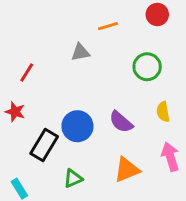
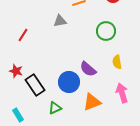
red star: (15, 112) -> (16, 71), moved
blue circle: (77, 126) -> (69, 82), moved
black rectangle: (44, 145) -> (35, 85), turned -65

